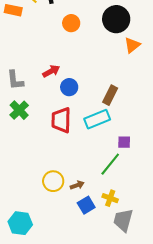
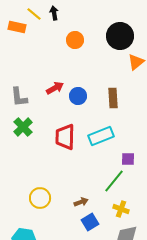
blue circle: (69, 87) -> (78, 96), moved
brown rectangle: (110, 95) -> (113, 98), moved, turned -30
yellow circle: (53, 181) -> (40, 198), moved
yellow cross: (110, 198) -> (121, 209), moved

